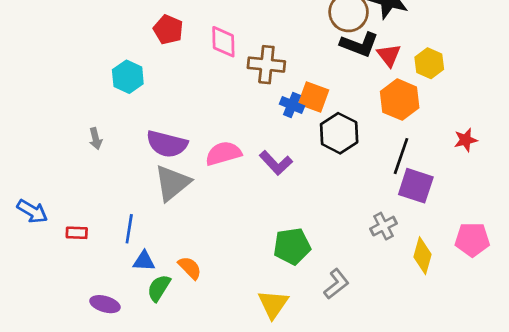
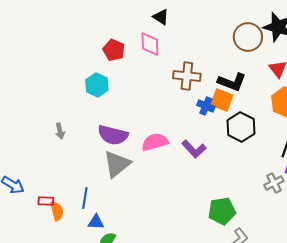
pink diamond: (223, 42) -> (150, 44), moved
black L-shape: (359, 44) -> (232, 82), moved
cyan hexagon: (128, 77) -> (97, 85), moved
gray cross: (384, 226) -> (274, 183), moved
green pentagon: (292, 246) -> (222, 211), moved
orange semicircle: (190, 268) -> (57, 211), moved, turned 30

